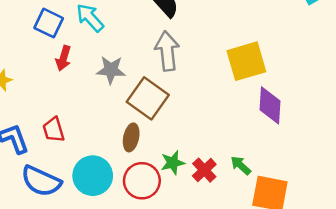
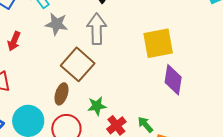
red arrow: (63, 58) -> (14, 41), moved
gray star: (111, 70) -> (57, 24), moved
green star: (173, 163) -> (97, 106), moved

